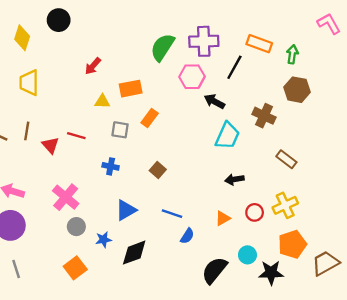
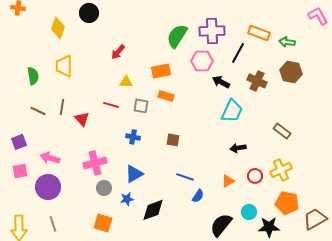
green arrow: (292, 54) -> (287, 42), turned -91
orange rectangle: (131, 89) -> (161, 71), moved
brown cross: (264, 116) -> (257, 81), moved
orange rectangle: (150, 118) -> (166, 96), turned 70
red line: (76, 136) -> (111, 105), moved
brown square: (158, 170) -> (173, 140), turned -32
pink cross: (66, 197) -> (95, 163), turned 35
blue triangle: (126, 210) -> (134, 174), moved
orange pentagon: (292, 244) -> (287, 203), turned 30
orange square: (75, 268) -> (103, 223), turned -36

